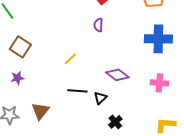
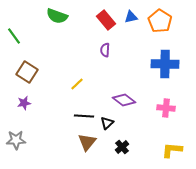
brown triangle: (40, 111) -> (87, 142), moved

